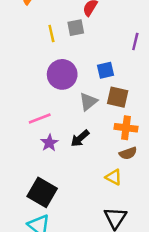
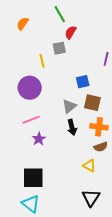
yellow line: (51, 34) -> (42, 61), moved
purple circle: (62, 74) -> (30, 88), moved
black arrow: (80, 138) -> (72, 127), moved, turned -63
black square: (42, 192) -> (33, 178), turned -30

